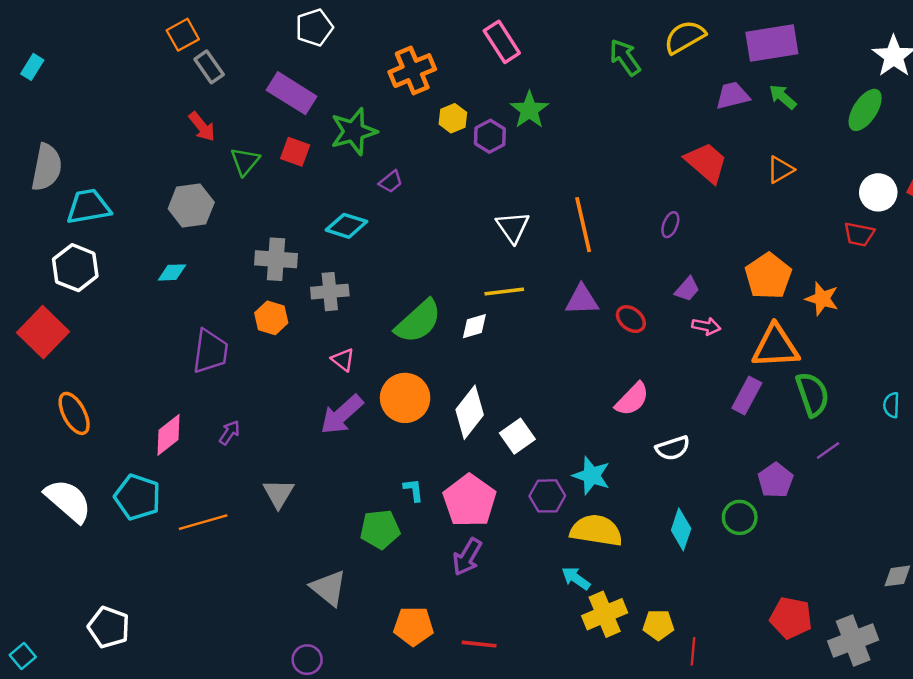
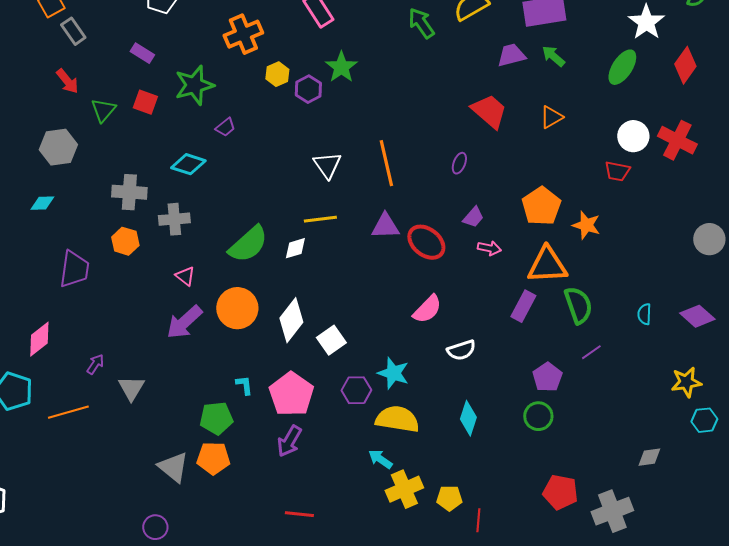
purple rectangle: (292, 93) -> (142, 53), size x0.6
red ellipse: (631, 319) -> (426, 242), size x1.5
purple arrow: (229, 433) -> (95, 364), moved
green circle: (740, 517) -> (538, 416), moved
orange pentagon: (413, 626) -> (213, 458), moved

